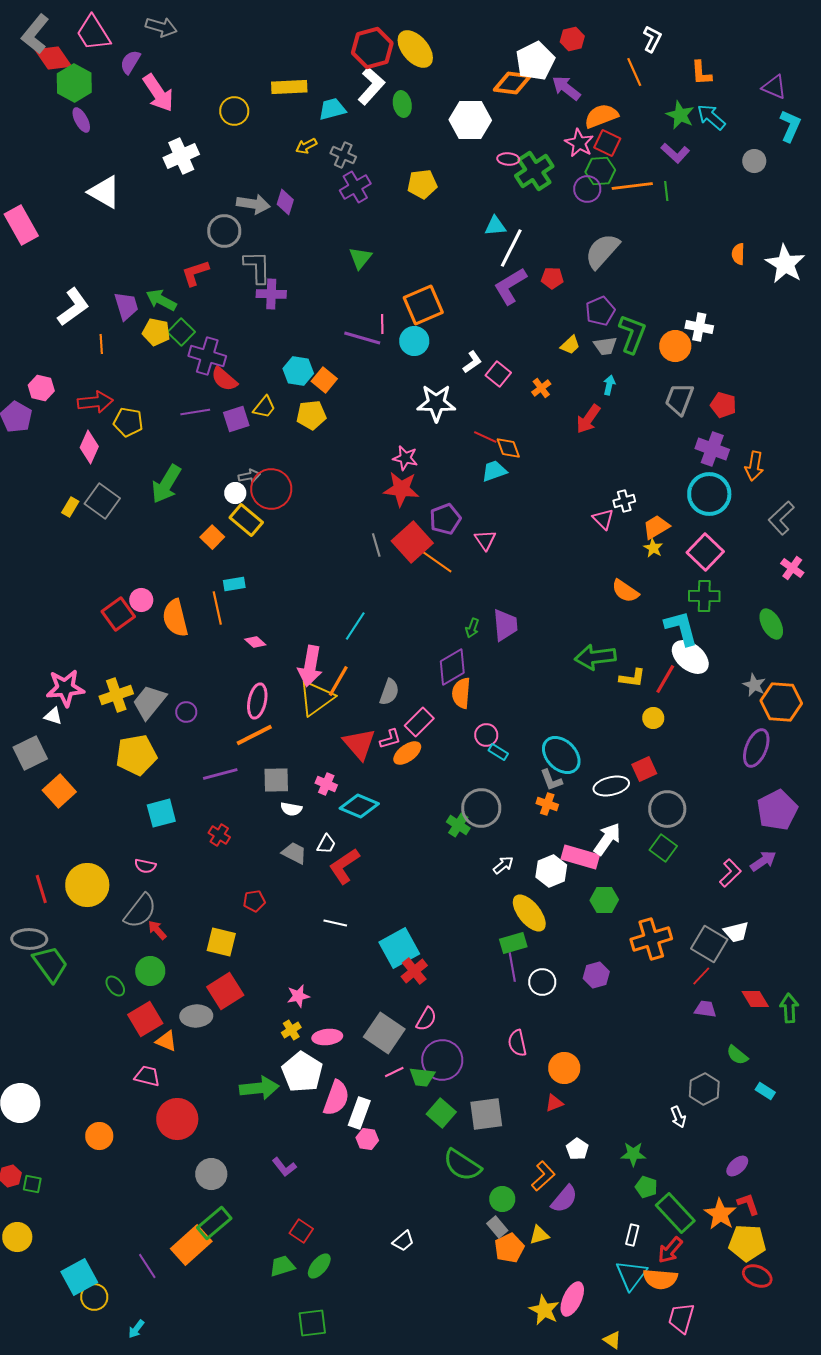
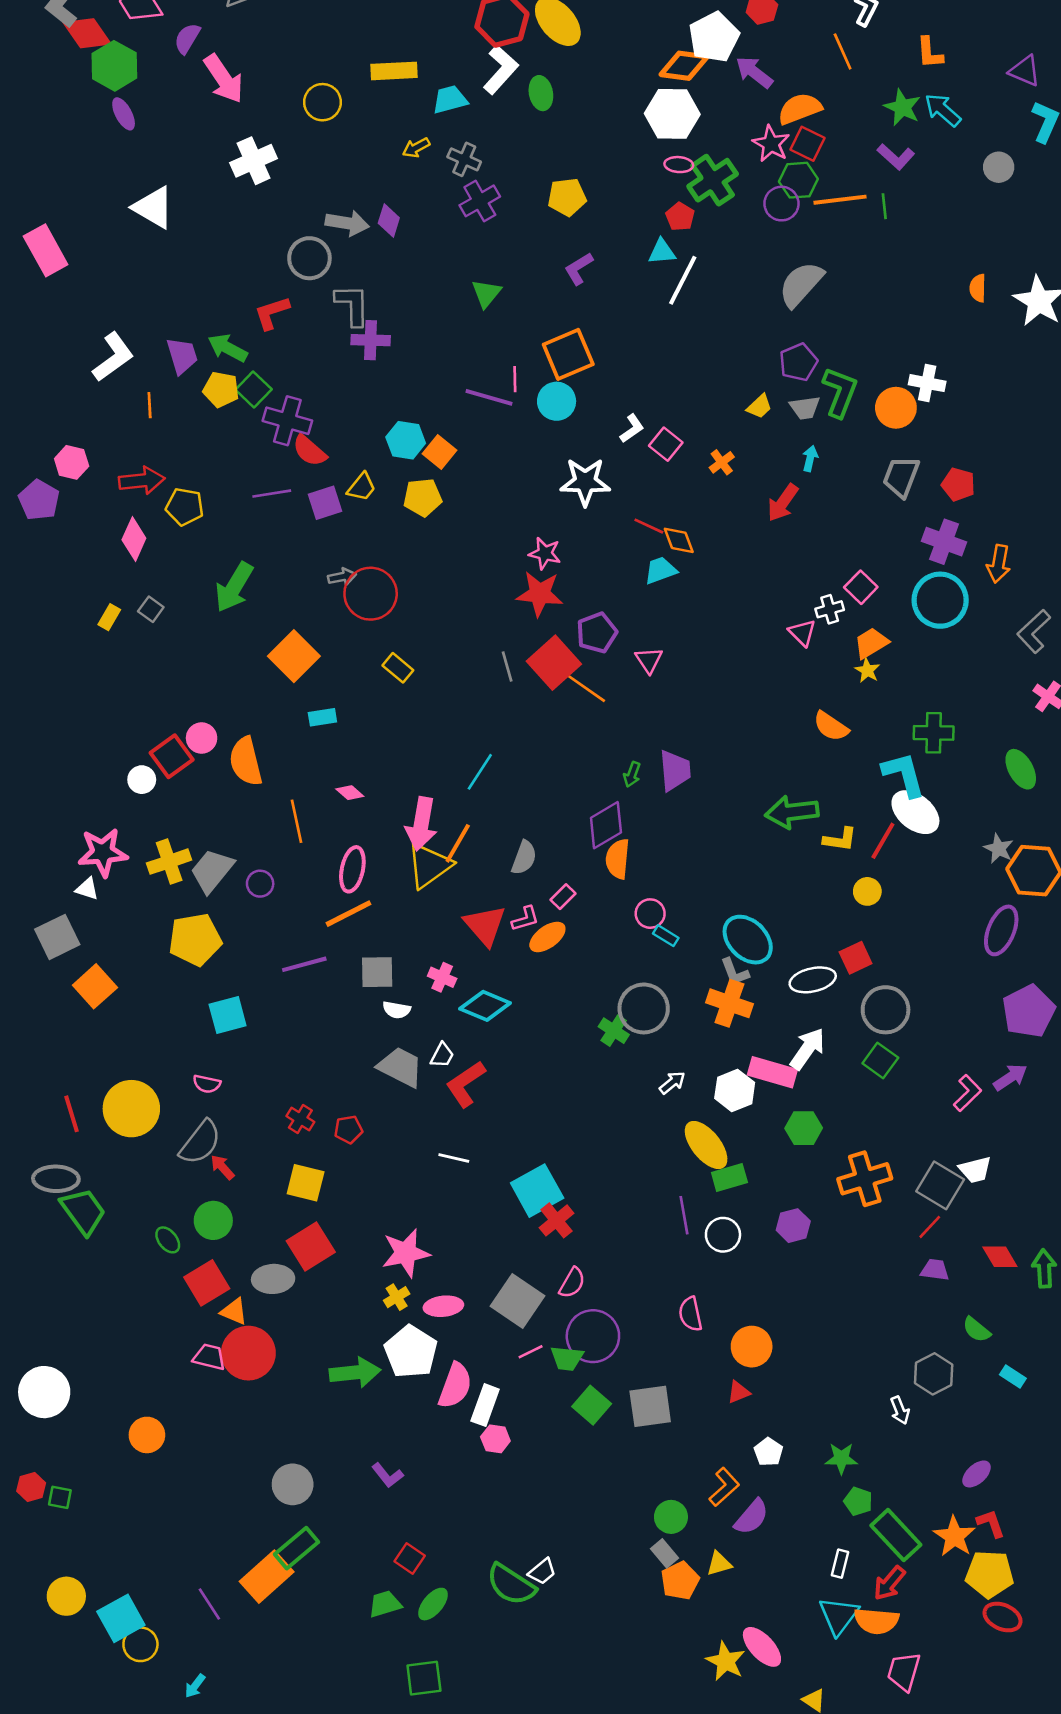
white hexagon: (470, 120) -> (672, 114), moved
red pentagon: (552, 278) -> (680, 217), moved, turned 30
purple L-shape: (510, 286) -> (579, 269), moved, size x0.7
white circle: (235, 493) -> (142, 780), moved
gray square: (102, 501) -> (151, 609), size x0.6
yellow rectangle: (246, 520) -> (398, 668), moved, size x0.7
orange square: (212, 537) -> (294, 656), size x1.6
pink square: (705, 552) -> (861, 587), moved, size x0.7
orange line: (217, 608) -> (296, 821), moved
pink rectangle: (419, 722) -> (563, 897), size x0.7
orange cross: (547, 804) -> (729, 1003), size x1.6
red cross: (219, 835) -> (300, 1119), moved
gray trapezoid: (294, 853) -> (400, 1067), size x1.4
green rectangle: (513, 943) -> (729, 1178), moved
pink star: (298, 996) -> (406, 1253), size x1.6
red circle: (177, 1119) -> (248, 1353), moved
green semicircle: (462, 1165) -> (511, 1585), moved
yellow circle: (17, 1237) -> (66, 1596), moved
pink ellipse: (572, 1299) -> (762, 1647), turned -68

